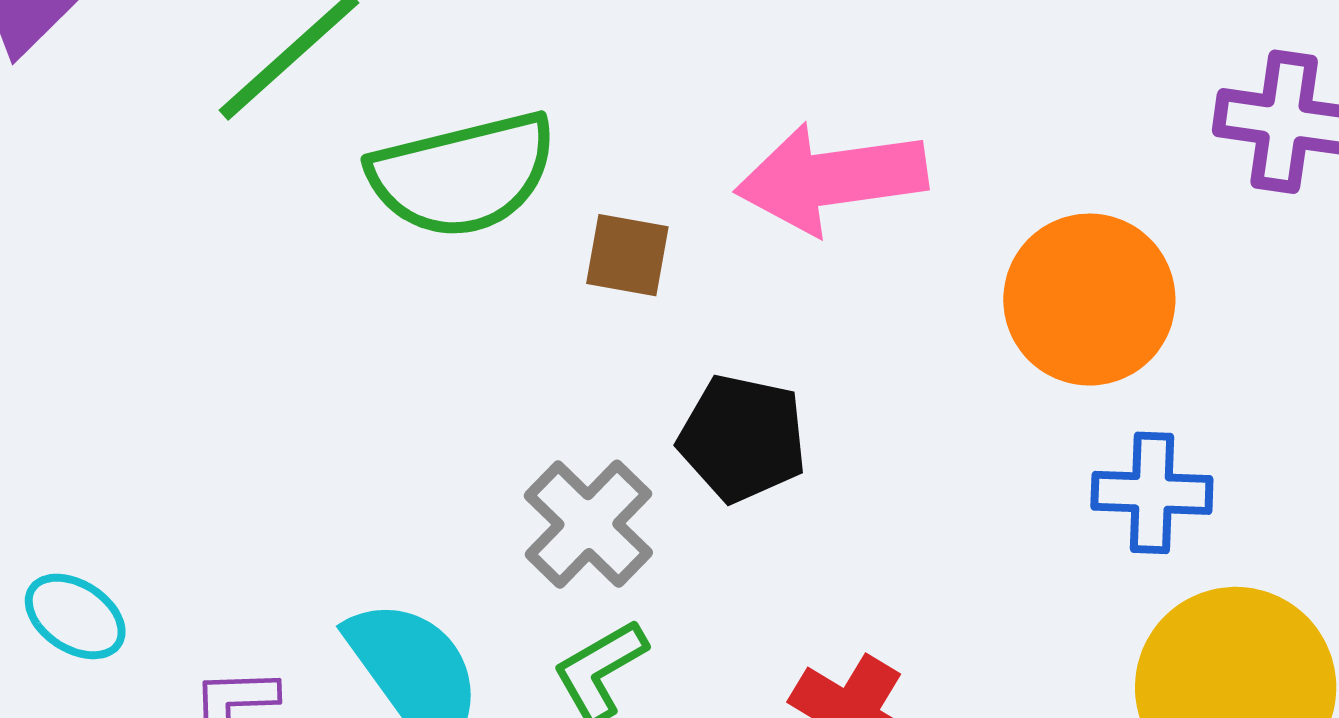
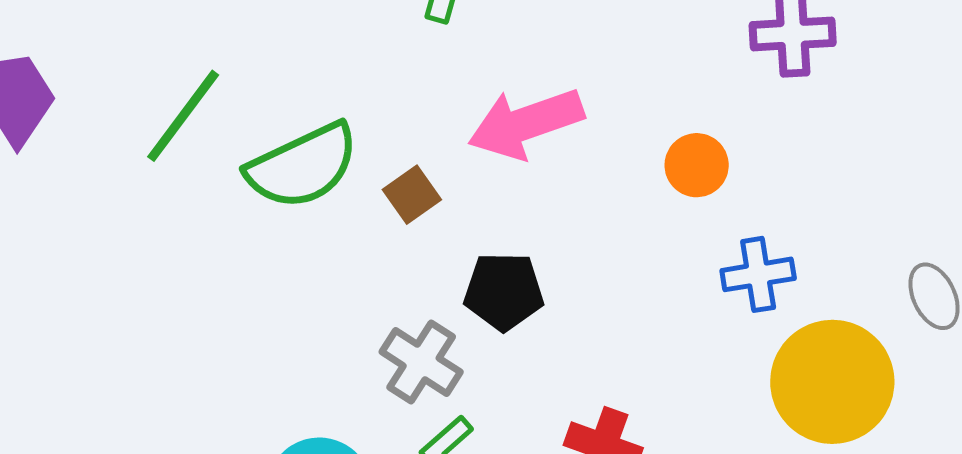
brown square: (627, 255) -> (412, 195), turned -34
orange circle: (1089, 300) -> (697, 165), size x0.6

